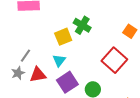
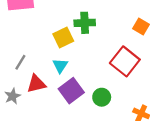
green cross: (82, 25) -> (85, 23), turned -30
gray star: (18, 73) -> (12, 96), moved

